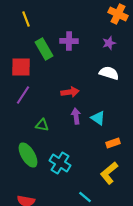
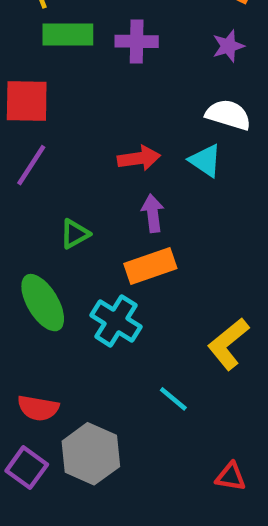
green rectangle: (44, 49) -> (68, 35), moved, turned -60
cyan triangle: (98, 118) -> (205, 161), moved
green triangle: (42, 125) -> (75, 234), turned -40
orange rectangle: (113, 143) -> (150, 266), moved, size x1.5

